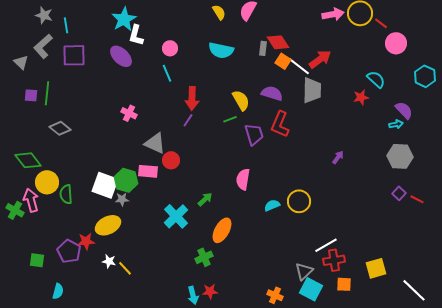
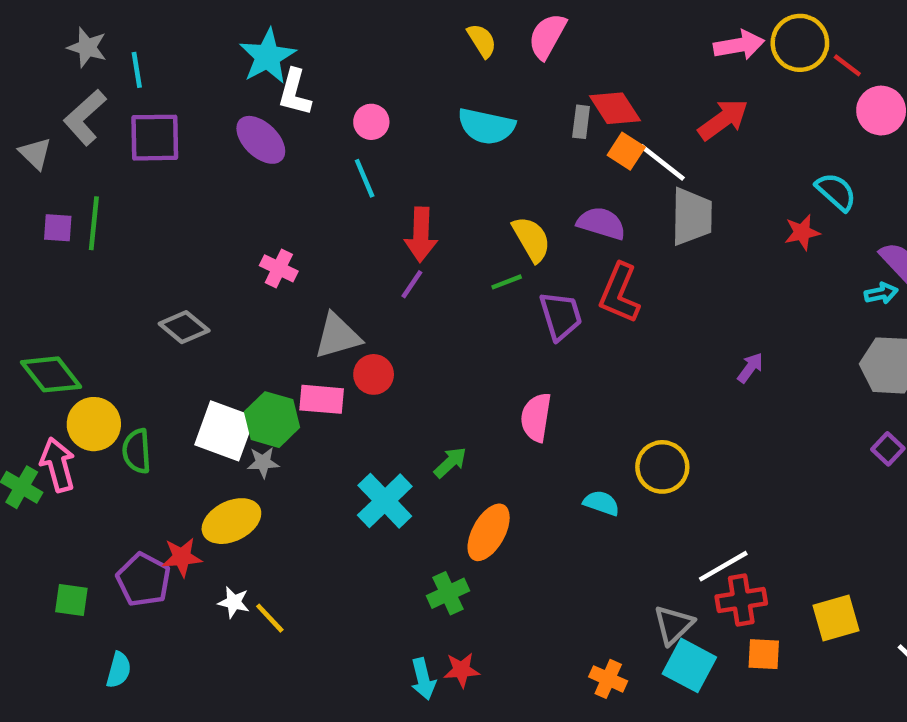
red arrow: (320, 59) -> (723, 120), moved
gray diamond: (60, 128) -> (184, 327), moved
gray triangle: (155, 143) -> (337, 336), turned -40
cyan semicircle: (272, 205) -> (601, 503), moved, turned 42

